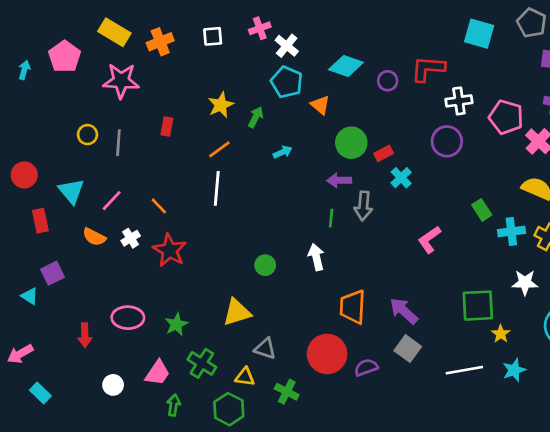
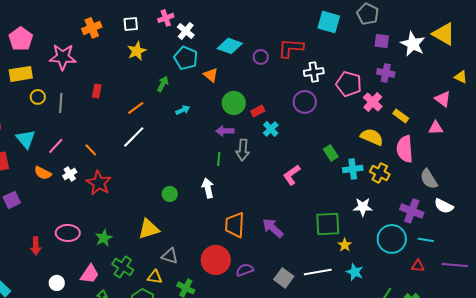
yellow rectangle: (114, 32) -> (21, 74), moved, turned -40
yellow star: (221, 105) -> (137, 51), moved
white line: (217, 188) -> (134, 137), turned 40
gray square: (408, 349) -> (284, 278), moved
cyan star: (514, 370) -> (355, 272), turned -30

